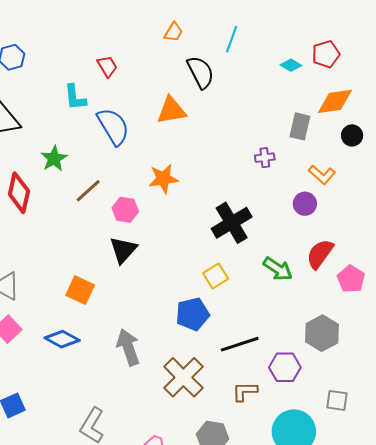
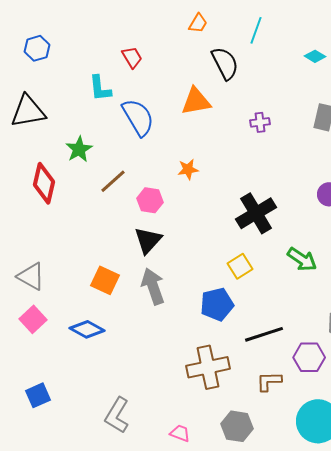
purple cross: (265, 158) -> (260, 122), moved
orange star: (163, 179) -> (188, 169), size x0.7
gray arrow: (128, 347) -> (153, 286), moved
brown cross: (183, 377) -> (208, 367), turned 33

